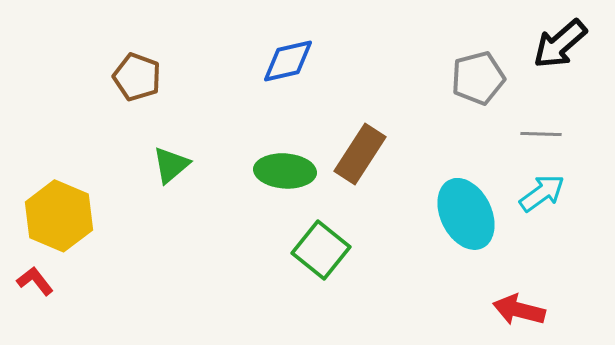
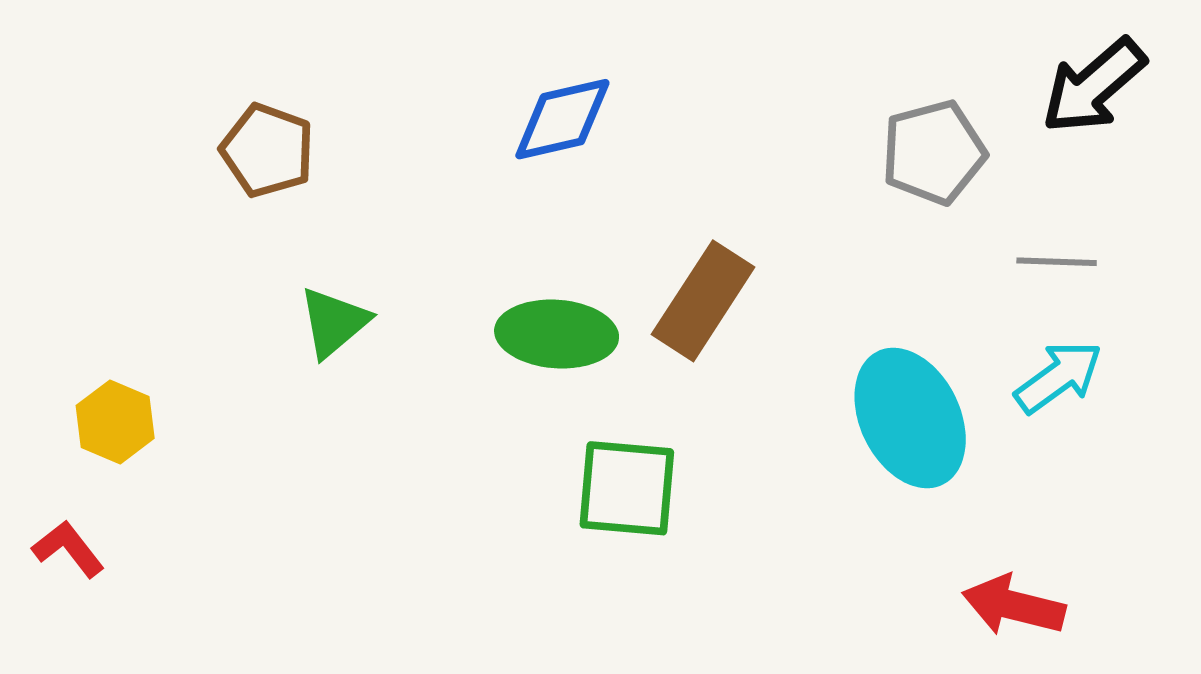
yellow hexagon: (59, 216) -> (115, 422), size x0.6
green square: (321, 250) -> (627, 488), turned -34

